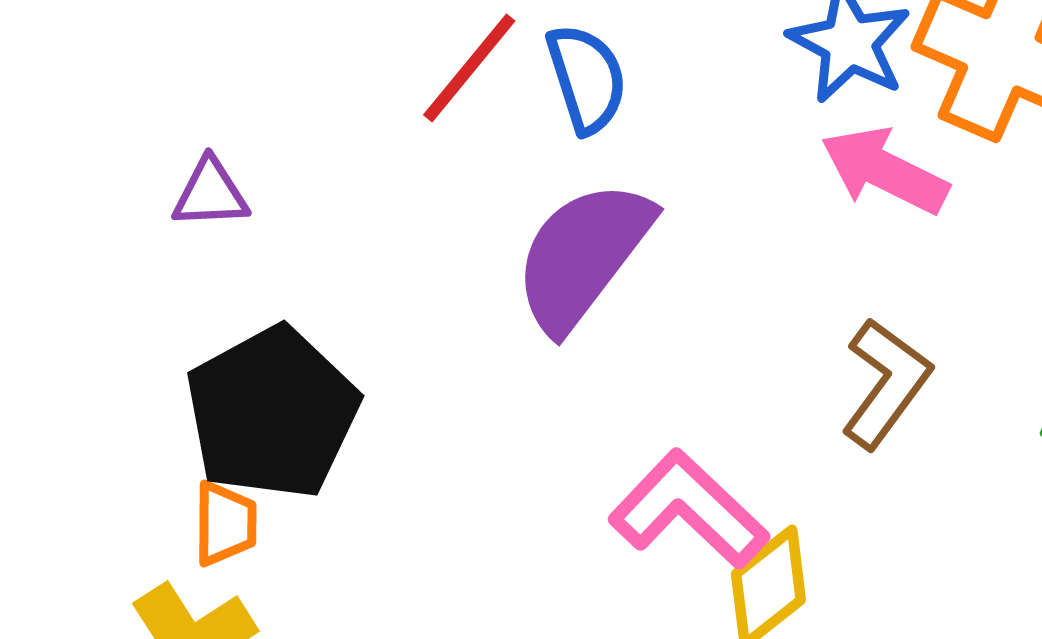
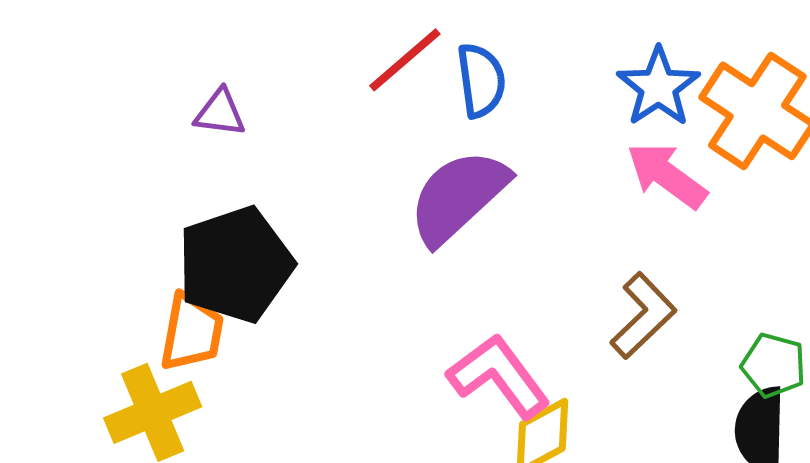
orange trapezoid: (225, 524) -> (192, 332), size x1.4

